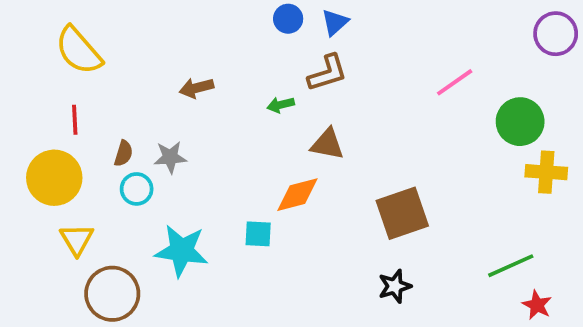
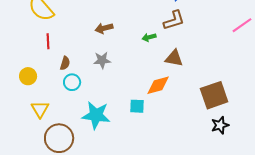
red line: (75, 120) -> (48, 41), moved
gray star: (170, 157) -> (102, 60), moved
yellow circle: (54, 178) -> (28, 76), size x0.6
black star: (395, 286) -> (220, 125), moved

